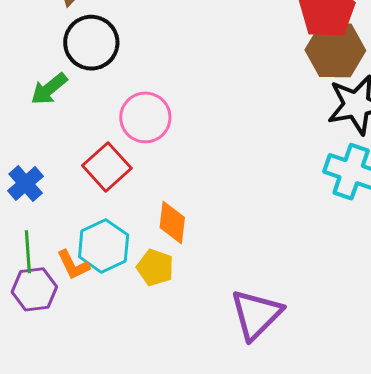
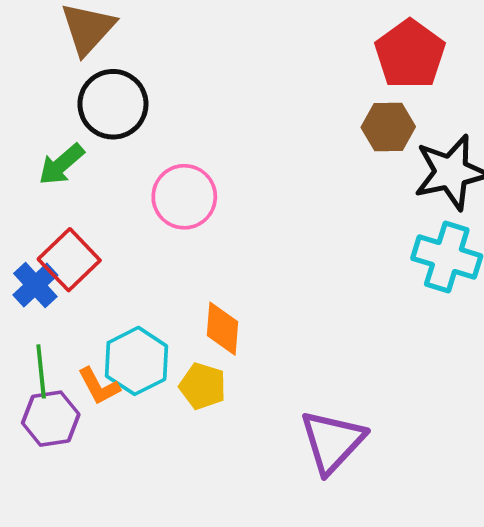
brown hexagon: (335, 50) -> (388, 127), moved, size x0.7
red square: (107, 167) -> (69, 260), moved

